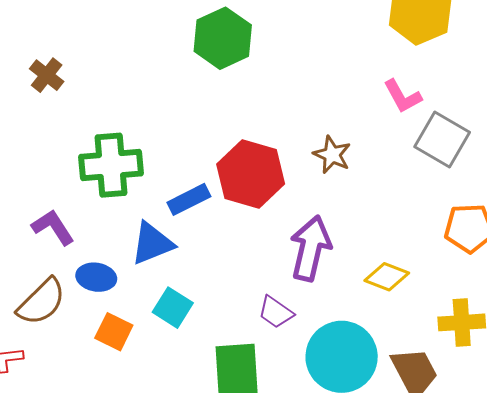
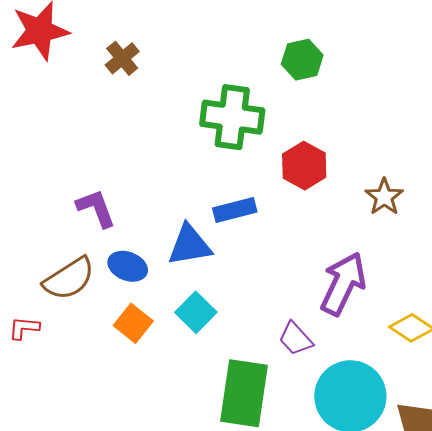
green hexagon: (223, 38) -> (302, 60), size x0.7
green cross: (111, 165) -> (232, 117), moved
red hexagon: (251, 174) -> (304, 166), moved, size x0.7

